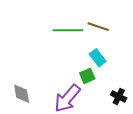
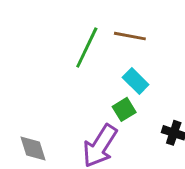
green line: (68, 30) -> (87, 47), turned -56

